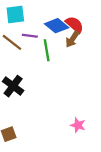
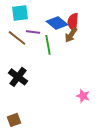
red semicircle: (75, 25) -> (73, 22), turned -126
pink star: (78, 125) -> (83, 96), moved

